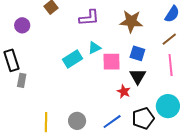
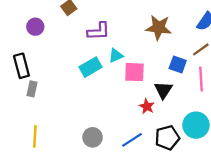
purple L-shape: (89, 18) -> (99, 31), moved
blue square: (137, 53) -> (178, 64), moved
yellow line: (46, 122) -> (35, 136), moved

